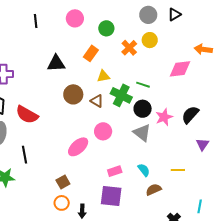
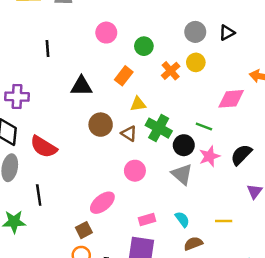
black line: (36, 21) -> (47, 49), moved
green line: (143, 85) -> (204, 127), moved
pink ellipse: (78, 147) -> (102, 203), moved

